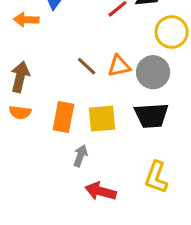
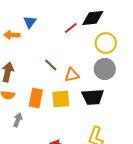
orange triangle: (119, 66) -> (72, 75), moved
gray circle: (153, 72) -> (105, 69), moved
gray arrow: (80, 156) -> (18, 120), moved

